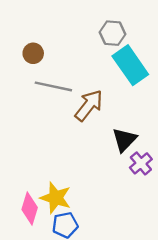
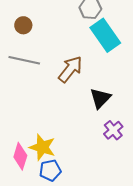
gray line: (53, 86) -> (24, 60), moved
purple cross: (141, 163) -> (113, 130), moved

